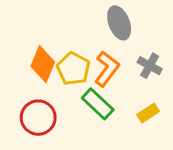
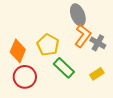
orange diamond: (43, 64) -> (18, 51), moved
orange L-shape: (107, 69) -> (83, 36), moved

